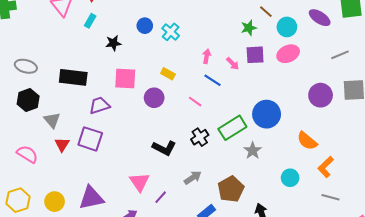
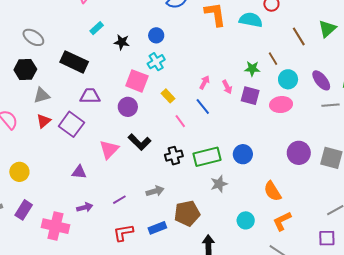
cyan rectangle: (90, 21) -> (97, 28), moved
cyan cross: (171, 32) -> (156, 62), moved
gray line: (340, 55) -> (331, 105), moved
pink arrow: (233, 64) -> (227, 87), moved
yellow rectangle: (168, 74) -> (168, 96), moved
pink square: (125, 78) -> (137, 81), moved
purple circle: (154, 98) -> (128, 107), moved
blue circle: (267, 114) -> (243, 154), size x0.7
gray triangle: (52, 120) -> (42, 95), turned 36
black L-shape: (164, 148) -> (140, 142), moved
pink triangle: (139, 182) -> (109, 149), moved
purple triangle: (91, 198) -> (79, 172), moved, size x0.6

